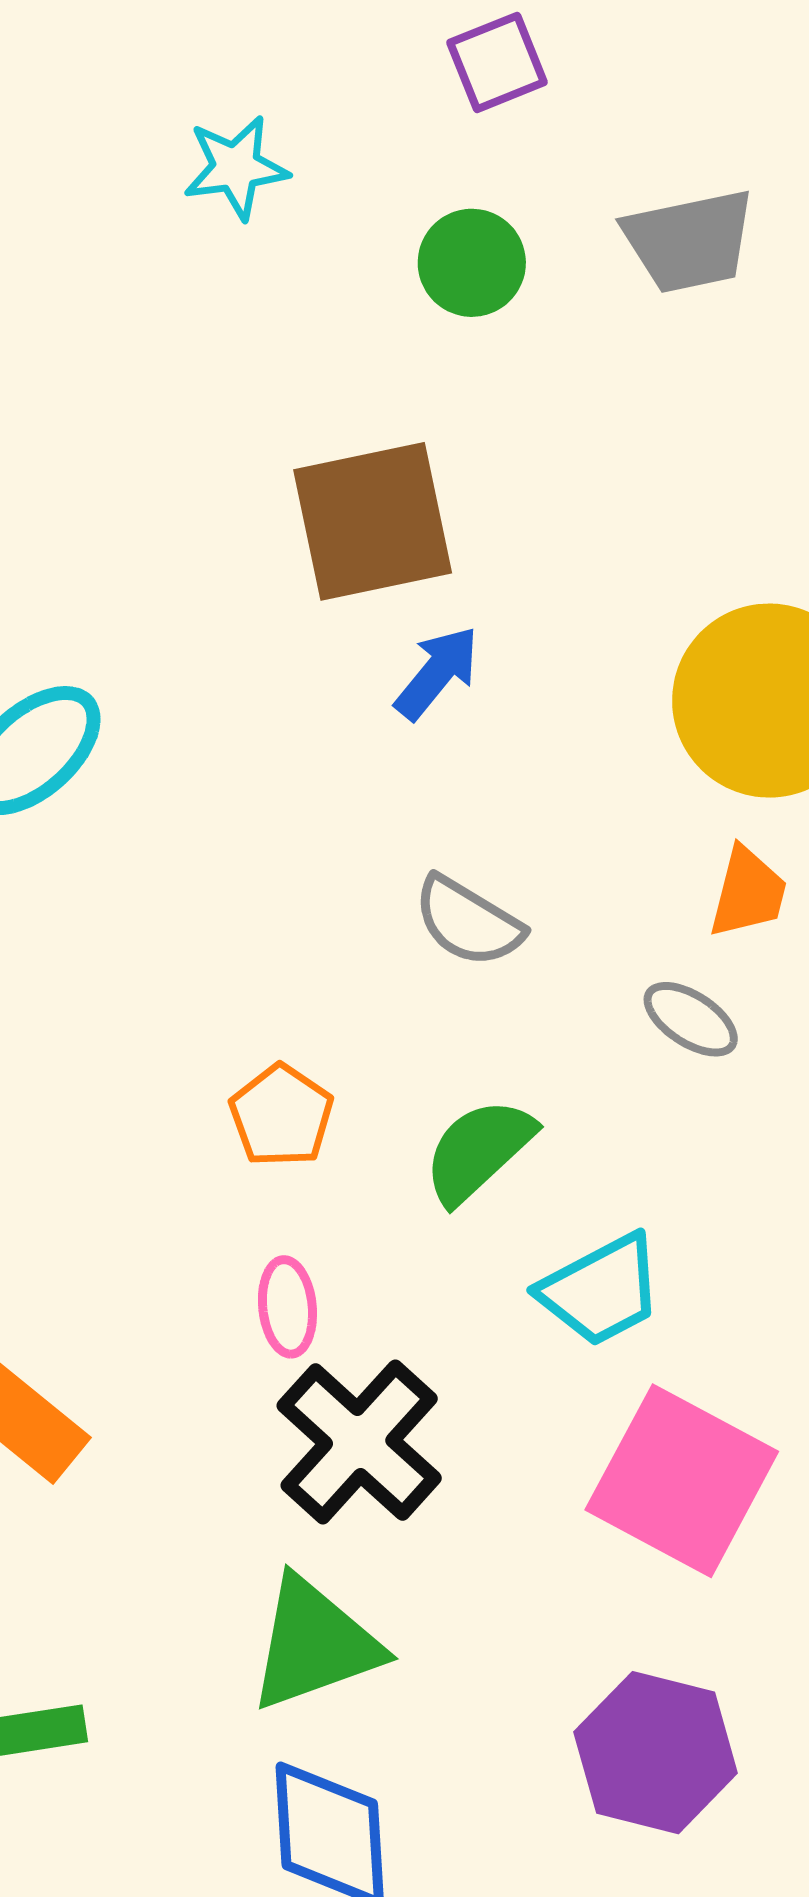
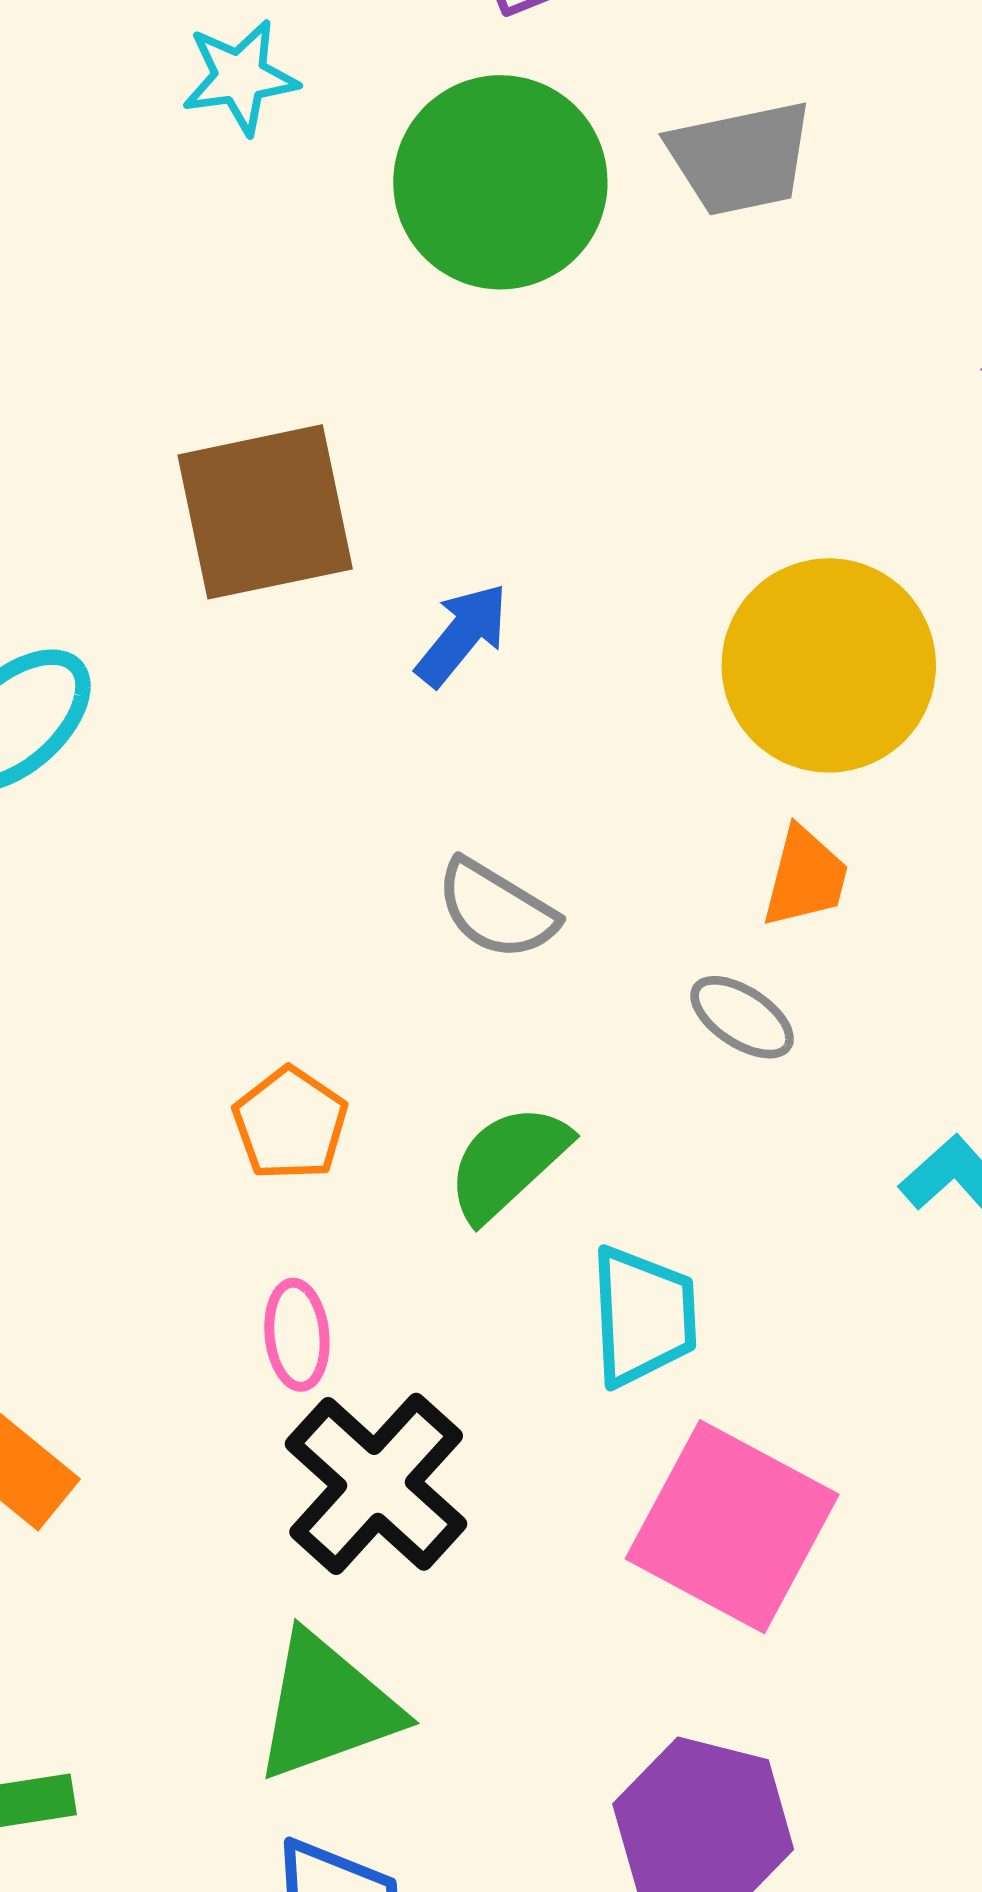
green circle: (472, 263) -> (500, 182), size x1.8
brown square: (373, 521) -> (265, 512), moved
cyan trapezoid: (601, 1290) -> (643, 1316), turned -65

